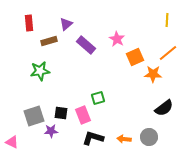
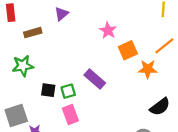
purple triangle: (66, 24) -> (62, 14), moved
purple rectangle: (86, 45) -> (95, 79), moved
green square: (98, 98) -> (68, 91), moved
black square: (61, 113) -> (48, 90), moved

